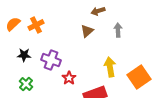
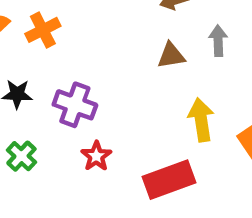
brown triangle: (87, 31) -> (171, 56), moved, turned 32
red star: (69, 78) -> (96, 156), moved

